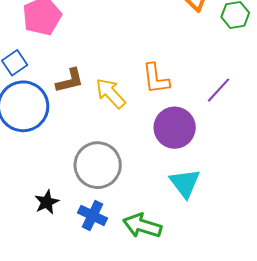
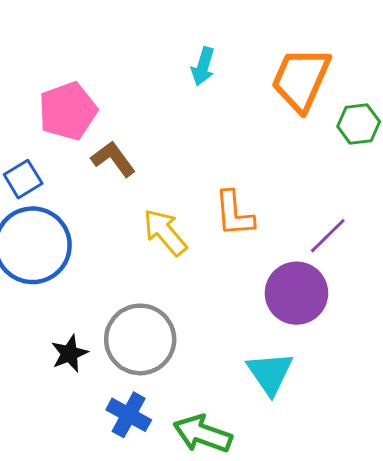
brown L-shape: (70, 81) -> (113, 159), moved, turned -116
purple circle: (175, 128) -> (296, 293), moved
black star: (47, 202) -> (69, 353), moved

